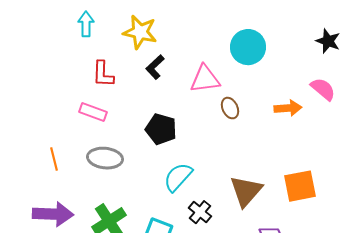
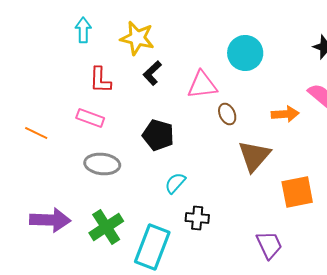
orange line: (54, 159) -> (36, 133), moved, turned -50
cyan semicircle: (178, 177) -> (175, 183), size x0.7
brown triangle: (246, 191) -> (254, 156), moved
black cross: (200, 212) -> (197, 218), turned -35

